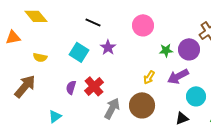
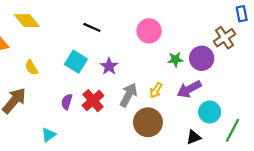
purple star: (108, 47) -> (109, 66), moved
yellow semicircle: (40, 57) -> (31, 67), turned 48
gray arrow: (112, 108) -> (128, 95), moved

